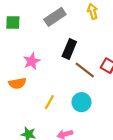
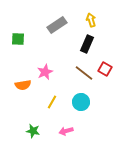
green square: (13, 22) -> (18, 39), moved
black rectangle: (69, 49) -> (87, 44), moved
pink star: (32, 61) -> (45, 72), moved

